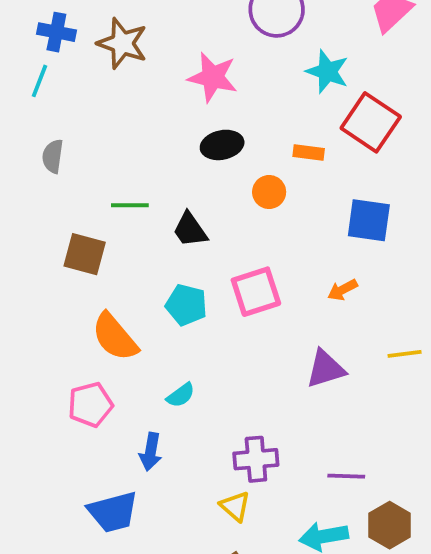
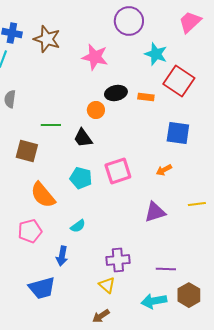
black ellipse: (222, 145) -> (116, 93), moved
orange circle: (269, 192) -> (96, 110), moved

